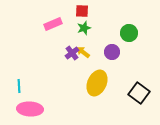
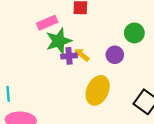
green star: (84, 28) -> (59, 41), moved, size x1.6
purple cross: (72, 53) -> (69, 56), turned 32

